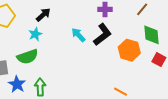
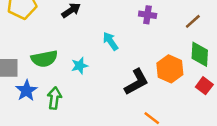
cyan star: (35, 34) -> (80, 66), moved
black L-shape: (102, 35) -> (136, 82), moved

